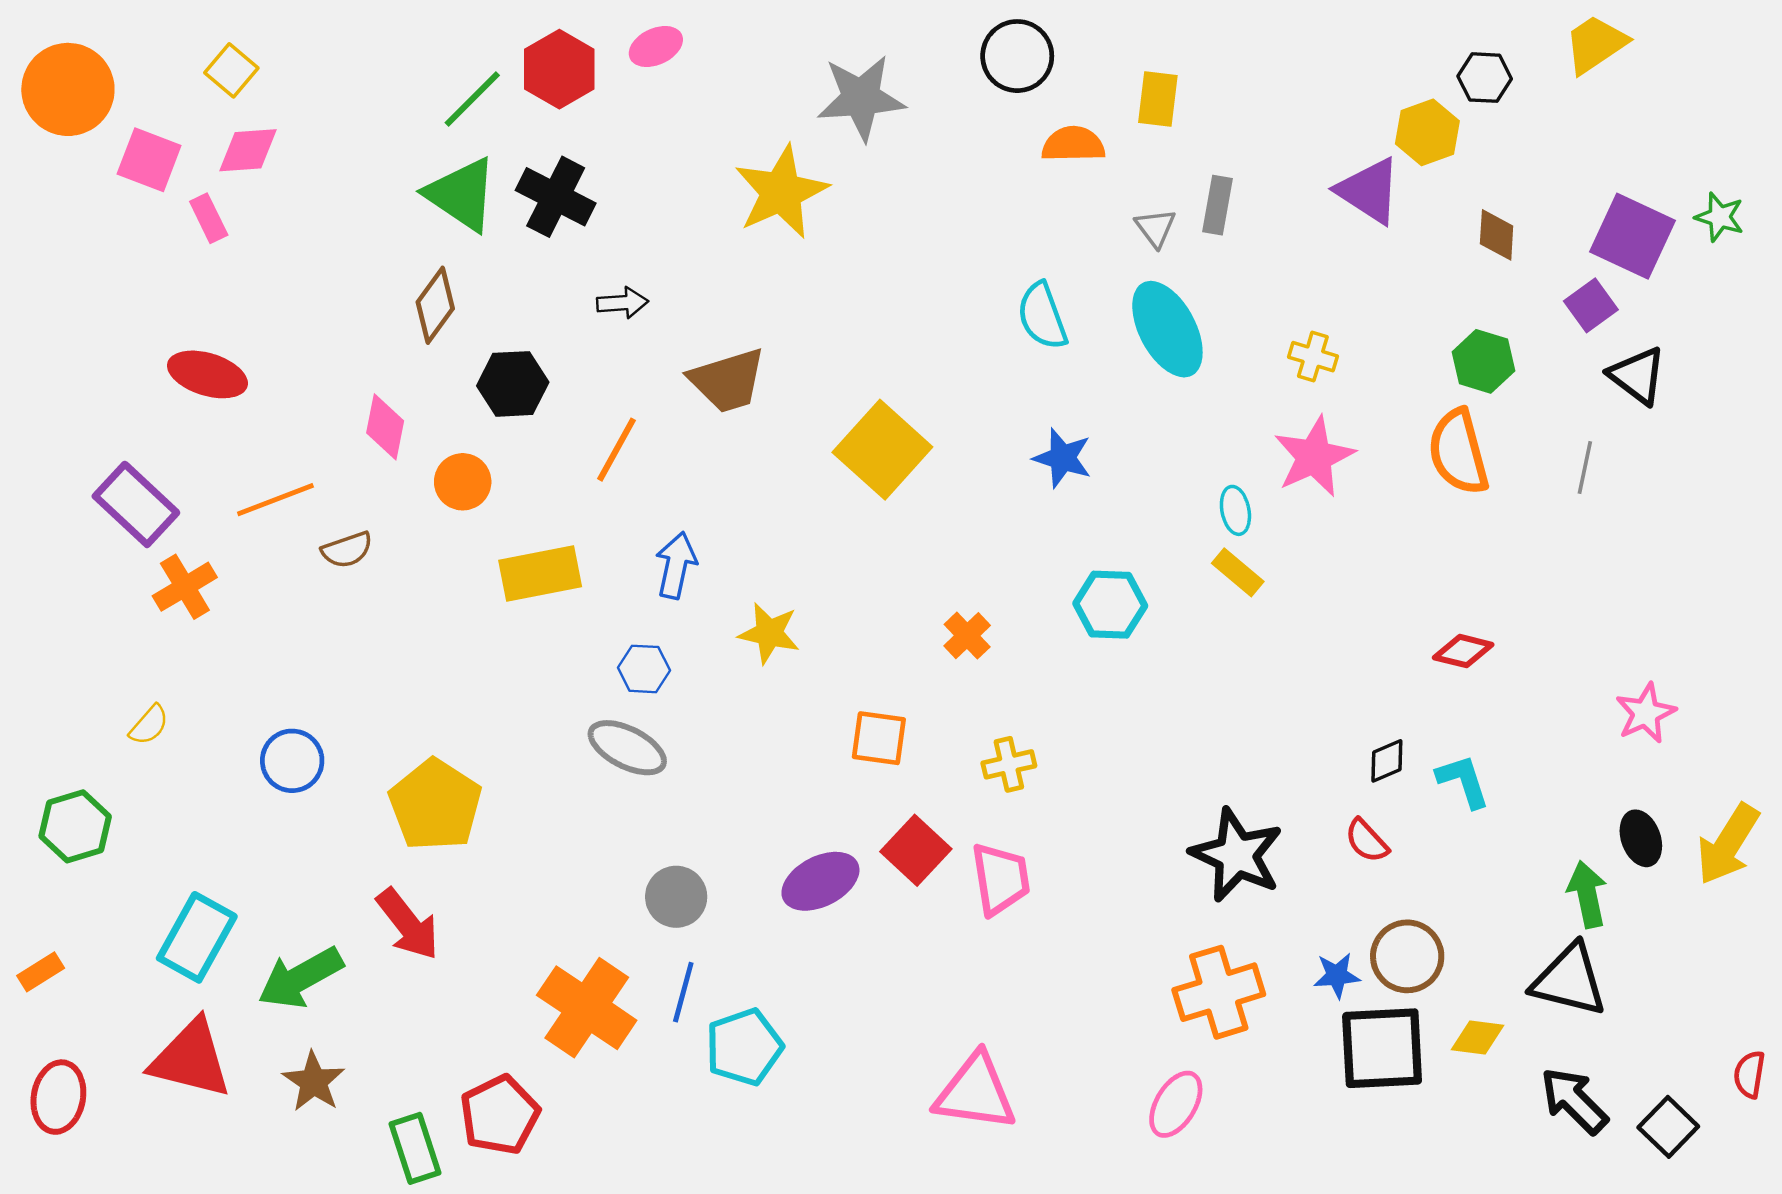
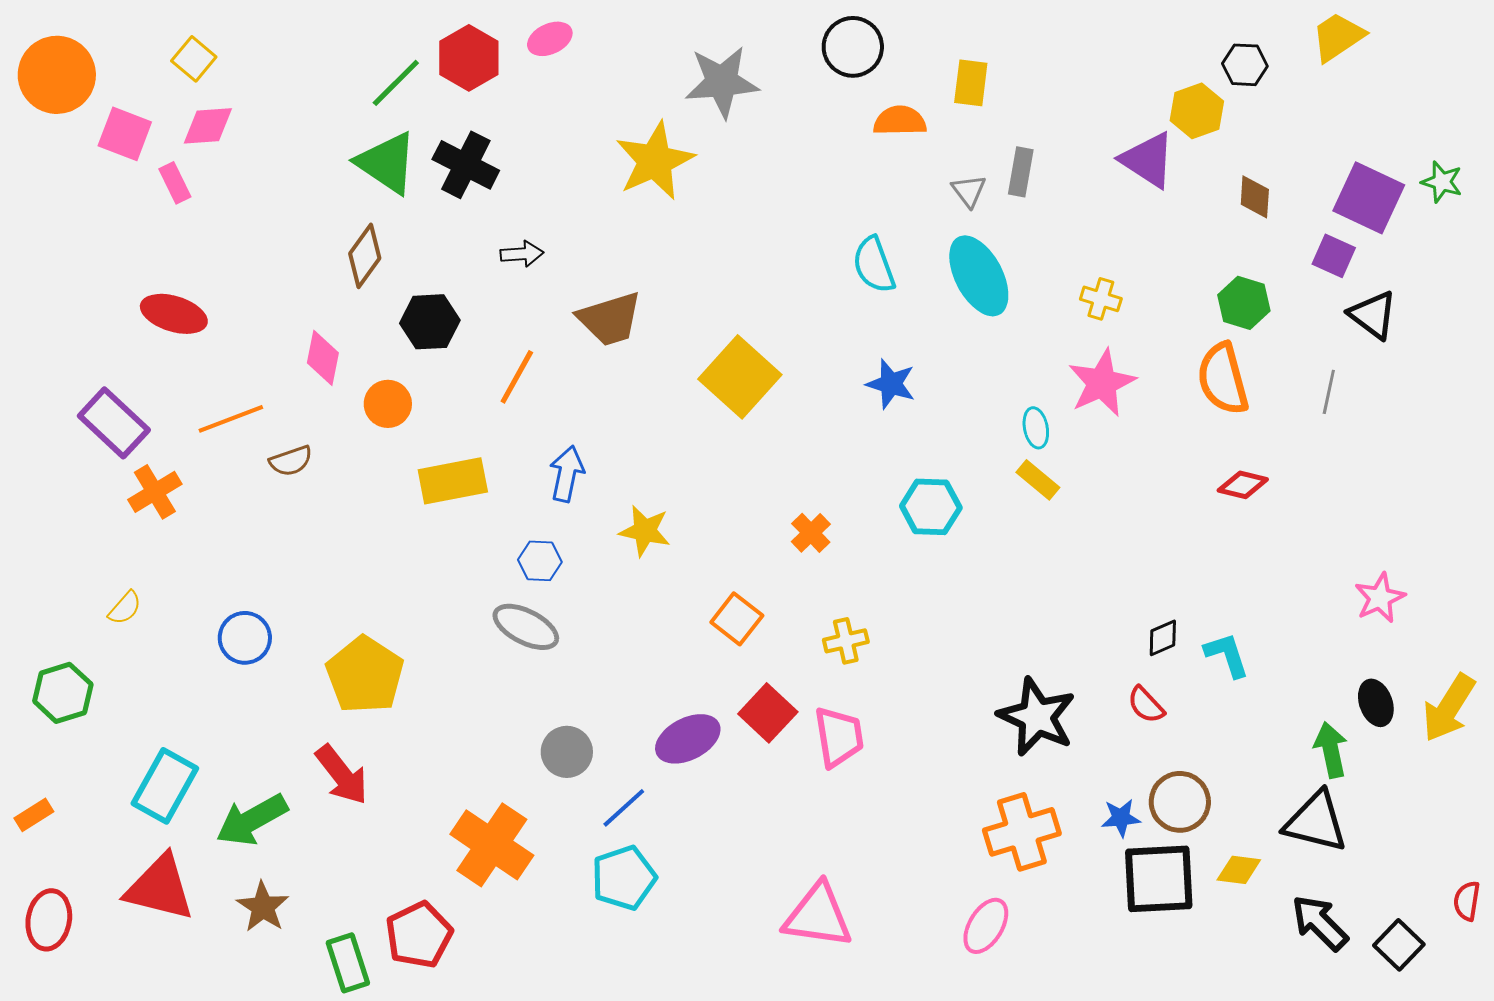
purple square: (1591, 305) -> (1334, 256), turned -30
red diamond: (1463, 651) -> (1243, 485), moved
orange square: (879, 738) -> (737, 619), turned 30
blue line: (683, 992) -> (624, 808), moved, turned 33

